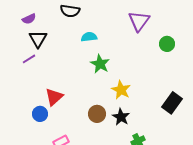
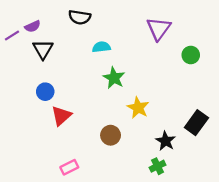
purple line: (29, 59) -> (12, 36), moved
blue circle: (40, 114) -> (45, 92), moved
black star: (121, 117) -> (166, 141), moved

